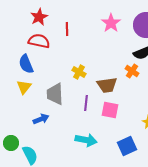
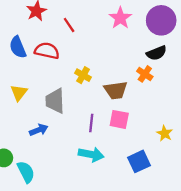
red line: (67, 29) -> (69, 25), turned -32
red semicircle: (39, 41) -> (47, 51), moved
blue semicircle: (26, 64) -> (18, 47), moved
purple line: (86, 103) -> (91, 123), moved

